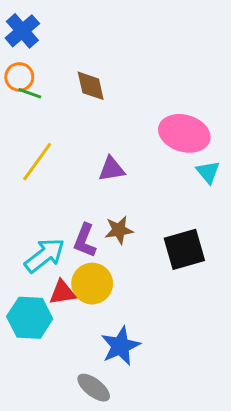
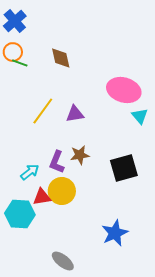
yellow line: (37, 162) -> (43, 111), moved
cyan arrow: (45, 255) -> (30, 172), size x0.7
blue star: (120, 346) -> (115, 233), moved

